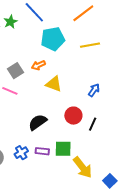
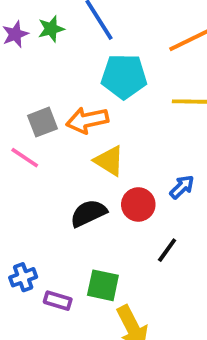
orange arrow: (38, 65) -> (87, 120), size x1.5
red circle: (73, 116) -> (138, 205), moved
black semicircle: (38, 122) -> (88, 213), moved
purple rectangle: (42, 151) -> (58, 301), moved

